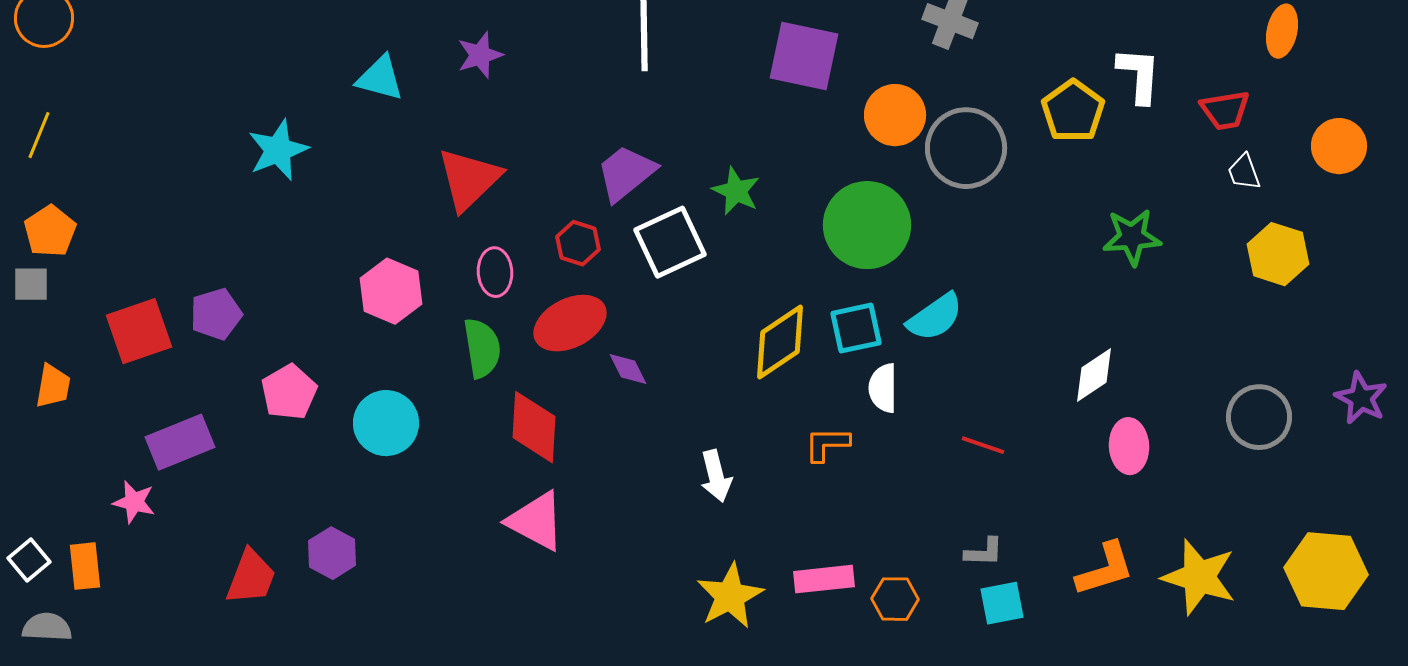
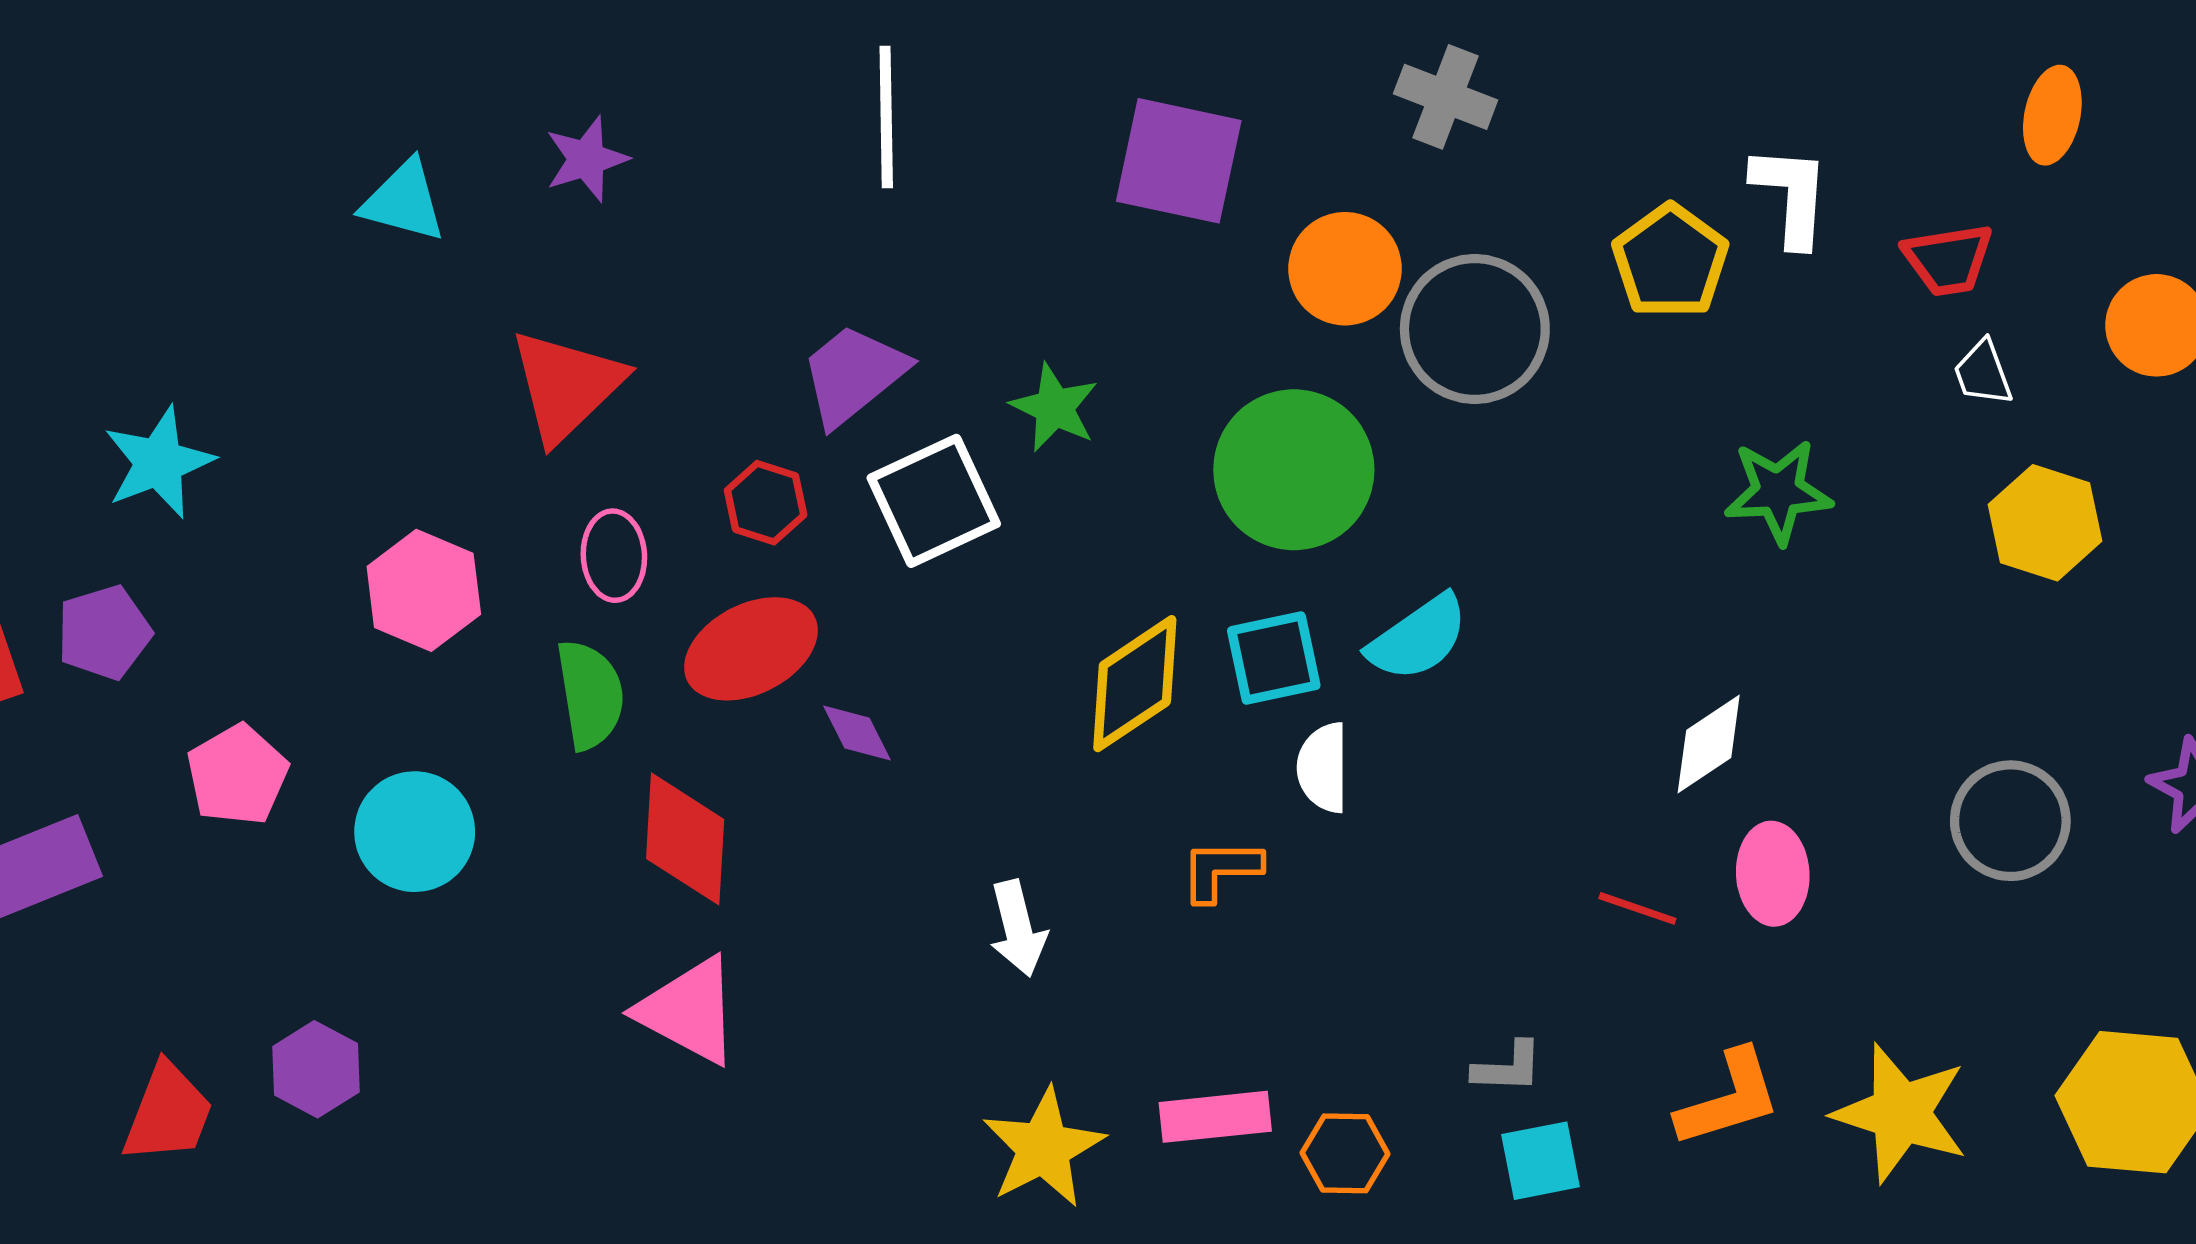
cyan star: (278, 150) -> (159, 462), moved
red line: (983, 445) -> (1637, 908), moved

